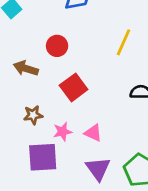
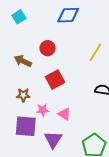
purple triangle: (98, 169) -> (53, 140), moved

